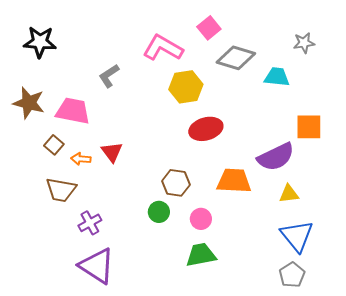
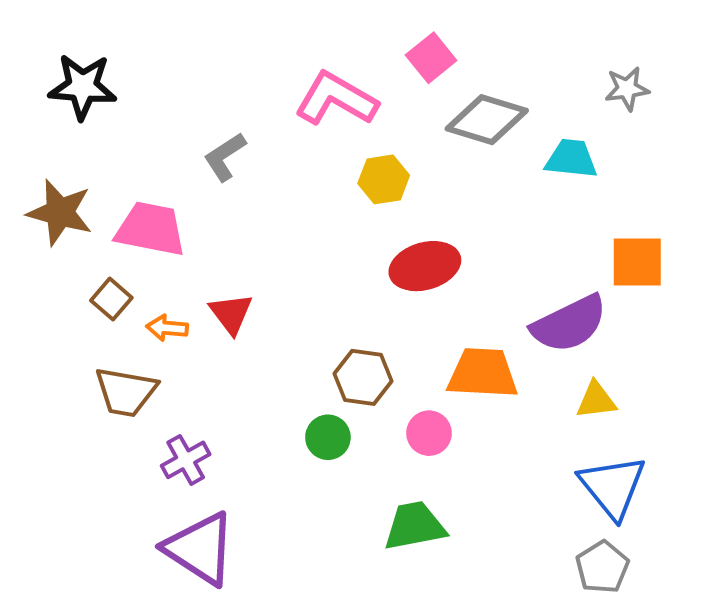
yellow hexagon: (186, 87) -> (384, 179), size x0.7
pink circle: (201, 219) -> (429, 433), moved

